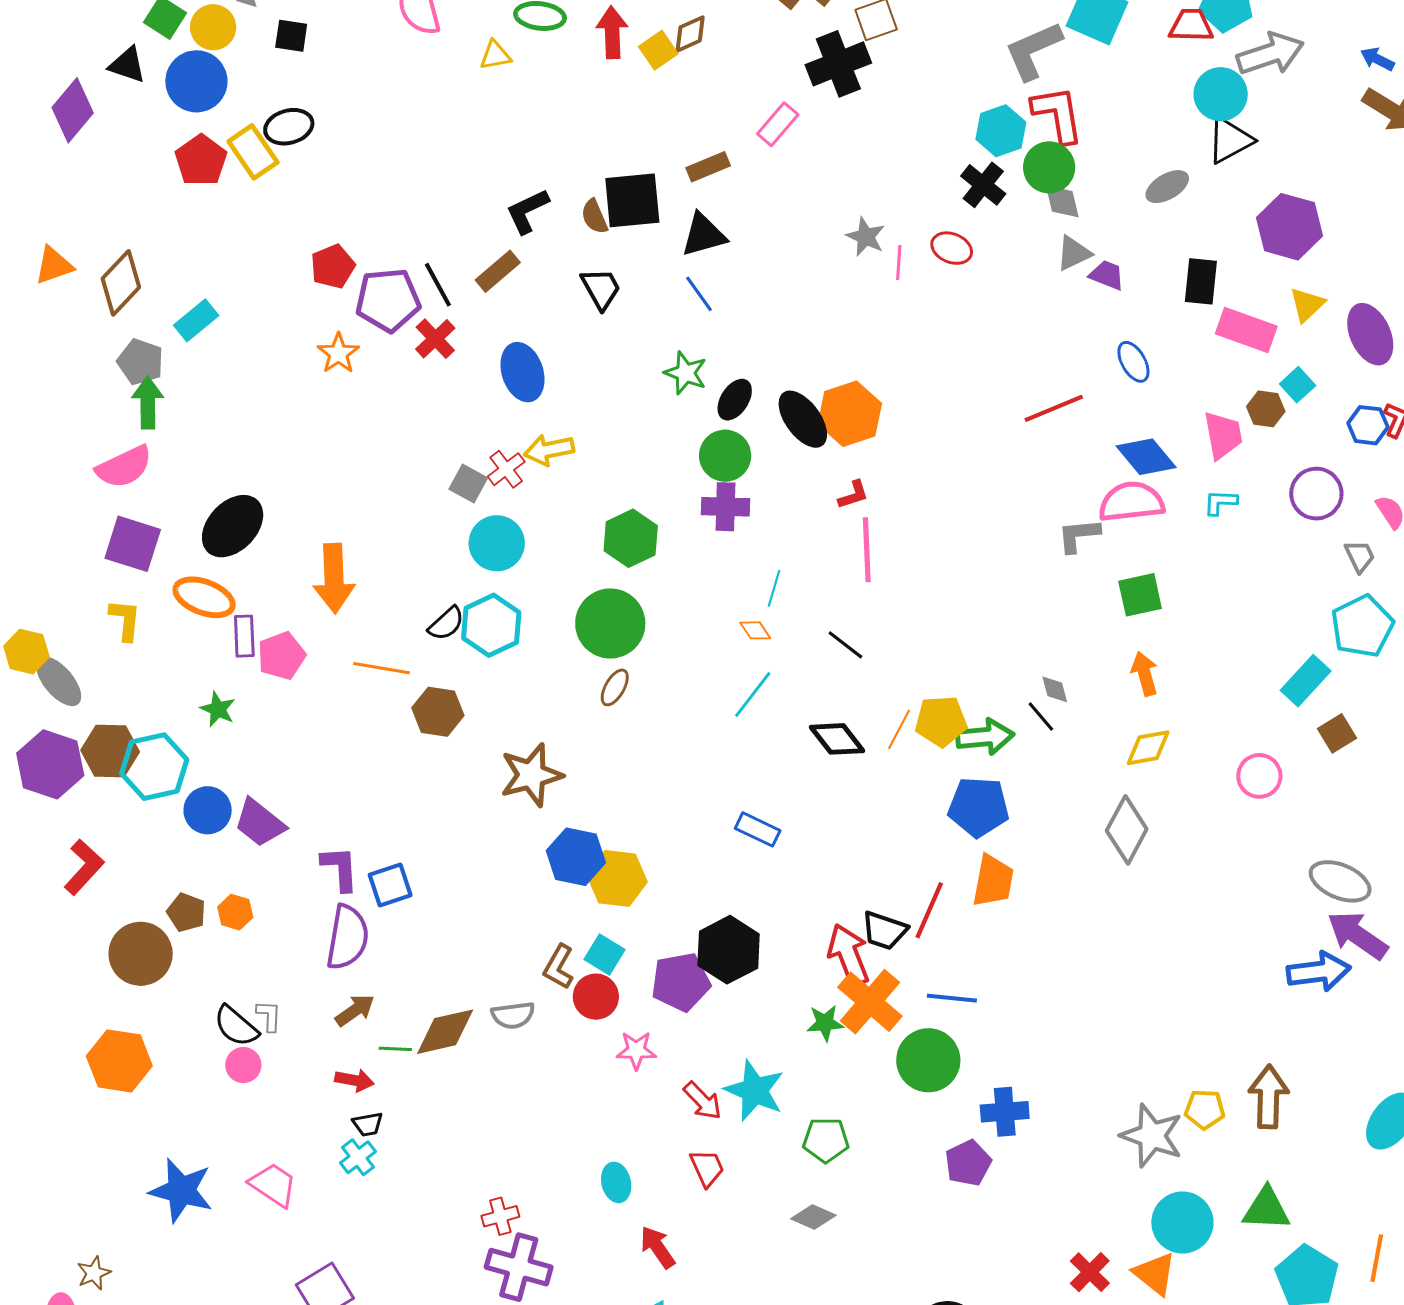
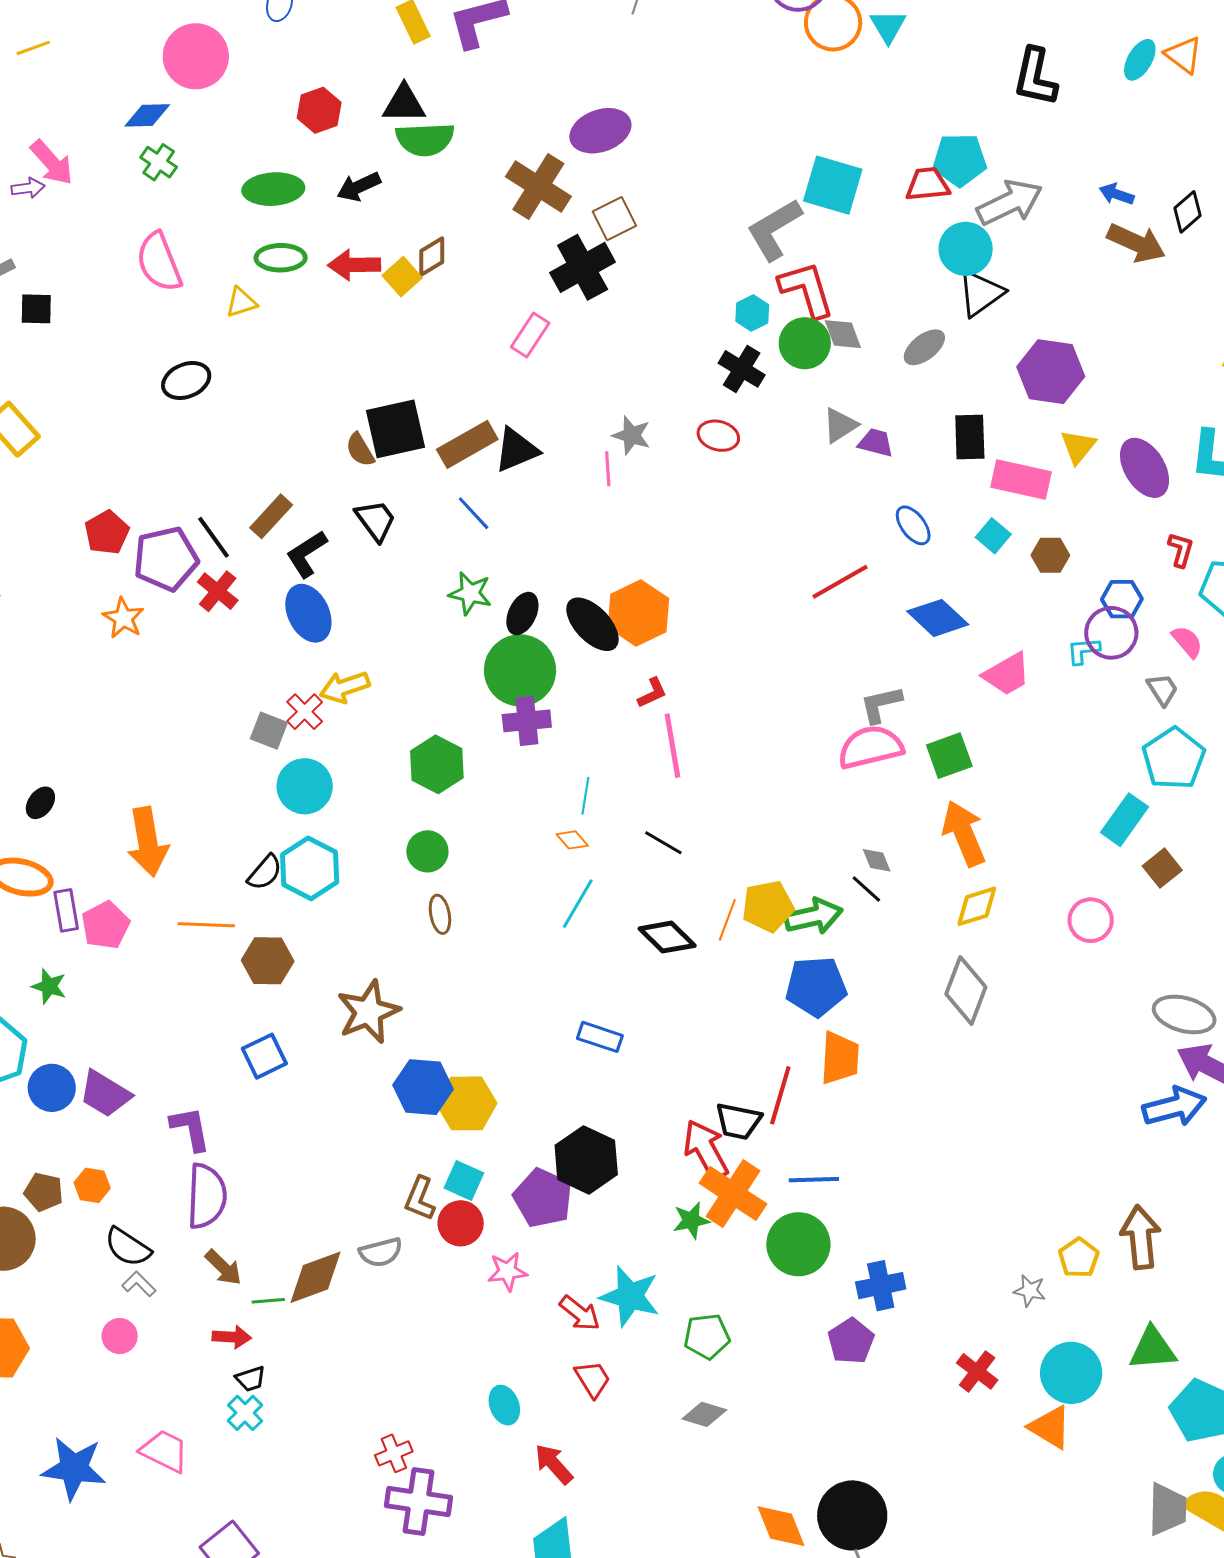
red arrow: (612, 32) -> (354, 265), turned -81
black ellipse: (289, 127) -> (186, 380), moved
cyan hexagon: (1001, 131) -> (752, 313), size x0.7
brown rectangle: (708, 167) -> (467, 444), moved, size x1.4
gray diamond: (1062, 201) -> (843, 334), moved
black L-shape: (527, 211) -> (306, 554), moved
black triangle: (704, 235) -> (516, 450), moved
pink line: (899, 262) -> (608, 469), moved
cyan square: (1298, 385) -> (993, 536), moved
blue hexagon: (1368, 425) -> (1122, 599), moved
pink trapezoid: (1223, 435) -> (1007, 674), moved, turned 78
green circle: (725, 456) -> (520, 670), size x1.4
pink semicircle: (1131, 502) -> (870, 747), moved
cyan L-shape: (1220, 502) -> (1083, 651), moved
black ellipse: (233, 526) -> (40, 803), size x0.5
green circle: (610, 623) -> (427, 851), size x0.6
orange arrow: (1145, 674) -> (964, 833), size x1.5
brown ellipse: (615, 687) -> (440, 914), turned -33
blue square: (390, 885) -> (264, 1056), moved
purple pentagon: (681, 982) -> (543, 1198), turned -30
brown arrow: (355, 1010) -> (223, 1267), turned 87
gray L-shape: (269, 1016) -> (139, 1284), turned -40
black semicircle: (236, 1026) -> (128, 1247), moved
yellow pentagon: (1205, 1109) -> (1079, 1258), turned -30
gray star: (1152, 1136) -> (1030, 1291), size x0.5
red cross: (1090, 1272) -> (977, 1371), moved

